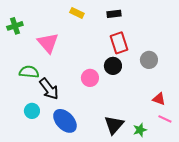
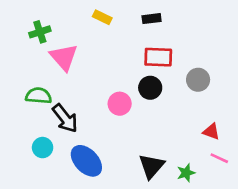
green cross: (15, 26) -> (40, 32), moved
red rectangle: (119, 43) -> (158, 57), turned -70

